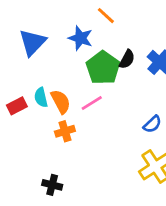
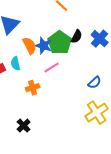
blue star: (80, 38) -> (44, 46), moved
orange semicircle: (61, 102) -> (30, 46), moved
black cross: (52, 185) -> (24, 126), turned 32

